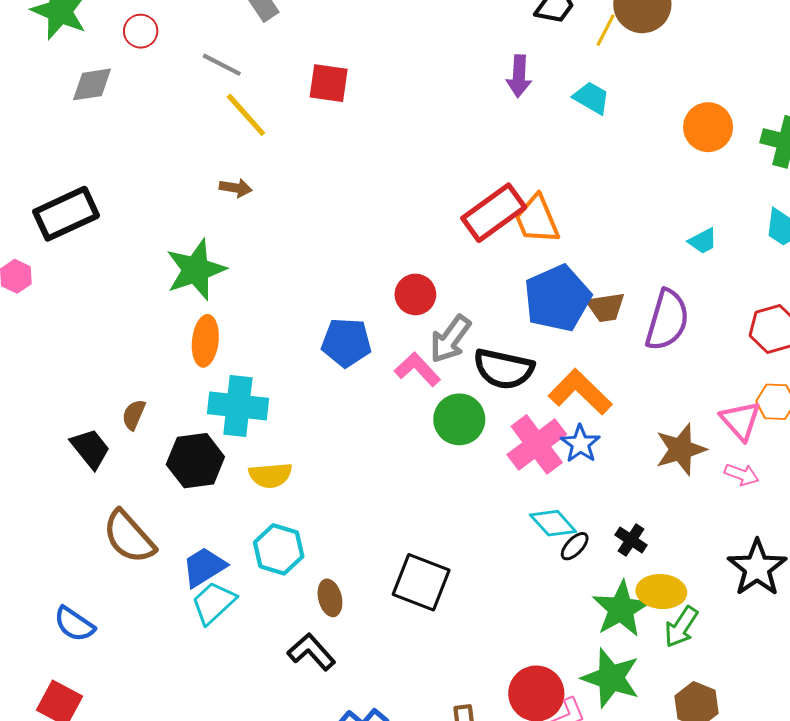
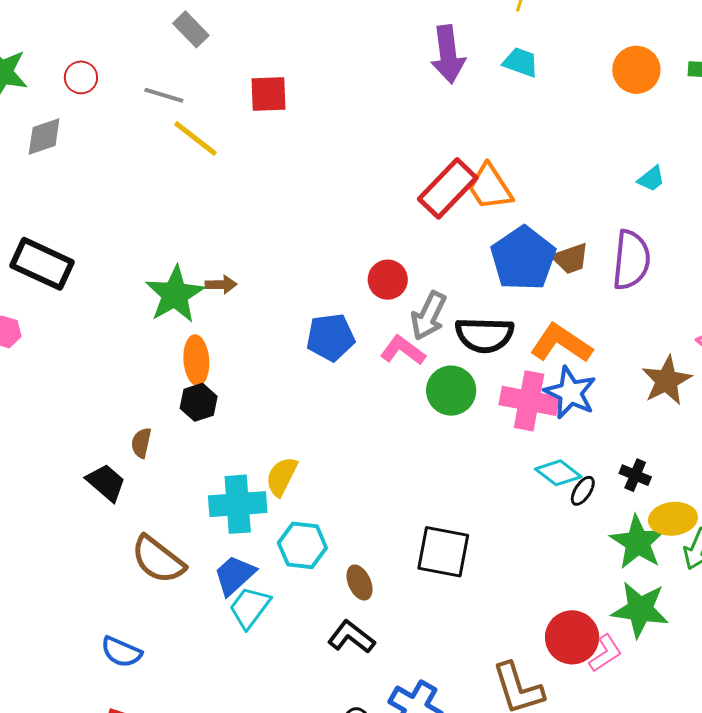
purple arrow: (519, 76) -> (448, 54), size x1.4
brown arrow: (236, 188) -> (221, 285), moved
black rectangle: (66, 214) -> (42, 264), turned 60
cyan cross: (238, 406) -> (238, 504), moved
pink cross: (537, 444) -> (529, 401), turned -32
blue star: (580, 444) -> (570, 393), size x1.4
black hexagon: (195, 461) -> (199, 402), moved, size x0.7
yellow semicircle: (270, 475) -> (282, 476), turned 132

